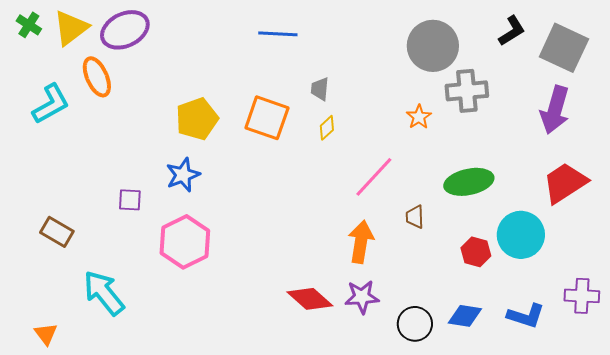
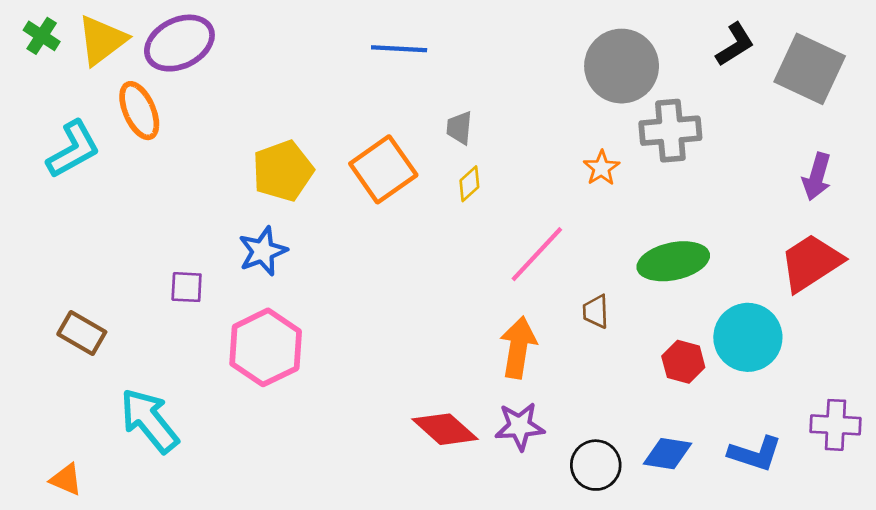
purple arrow: (555, 110) -> (817, 177), moved, size x0.7
orange square: (267, 118) -> (383, 169), turned 36
orange triangle: (46, 334) -> (66, 479), turned -30

